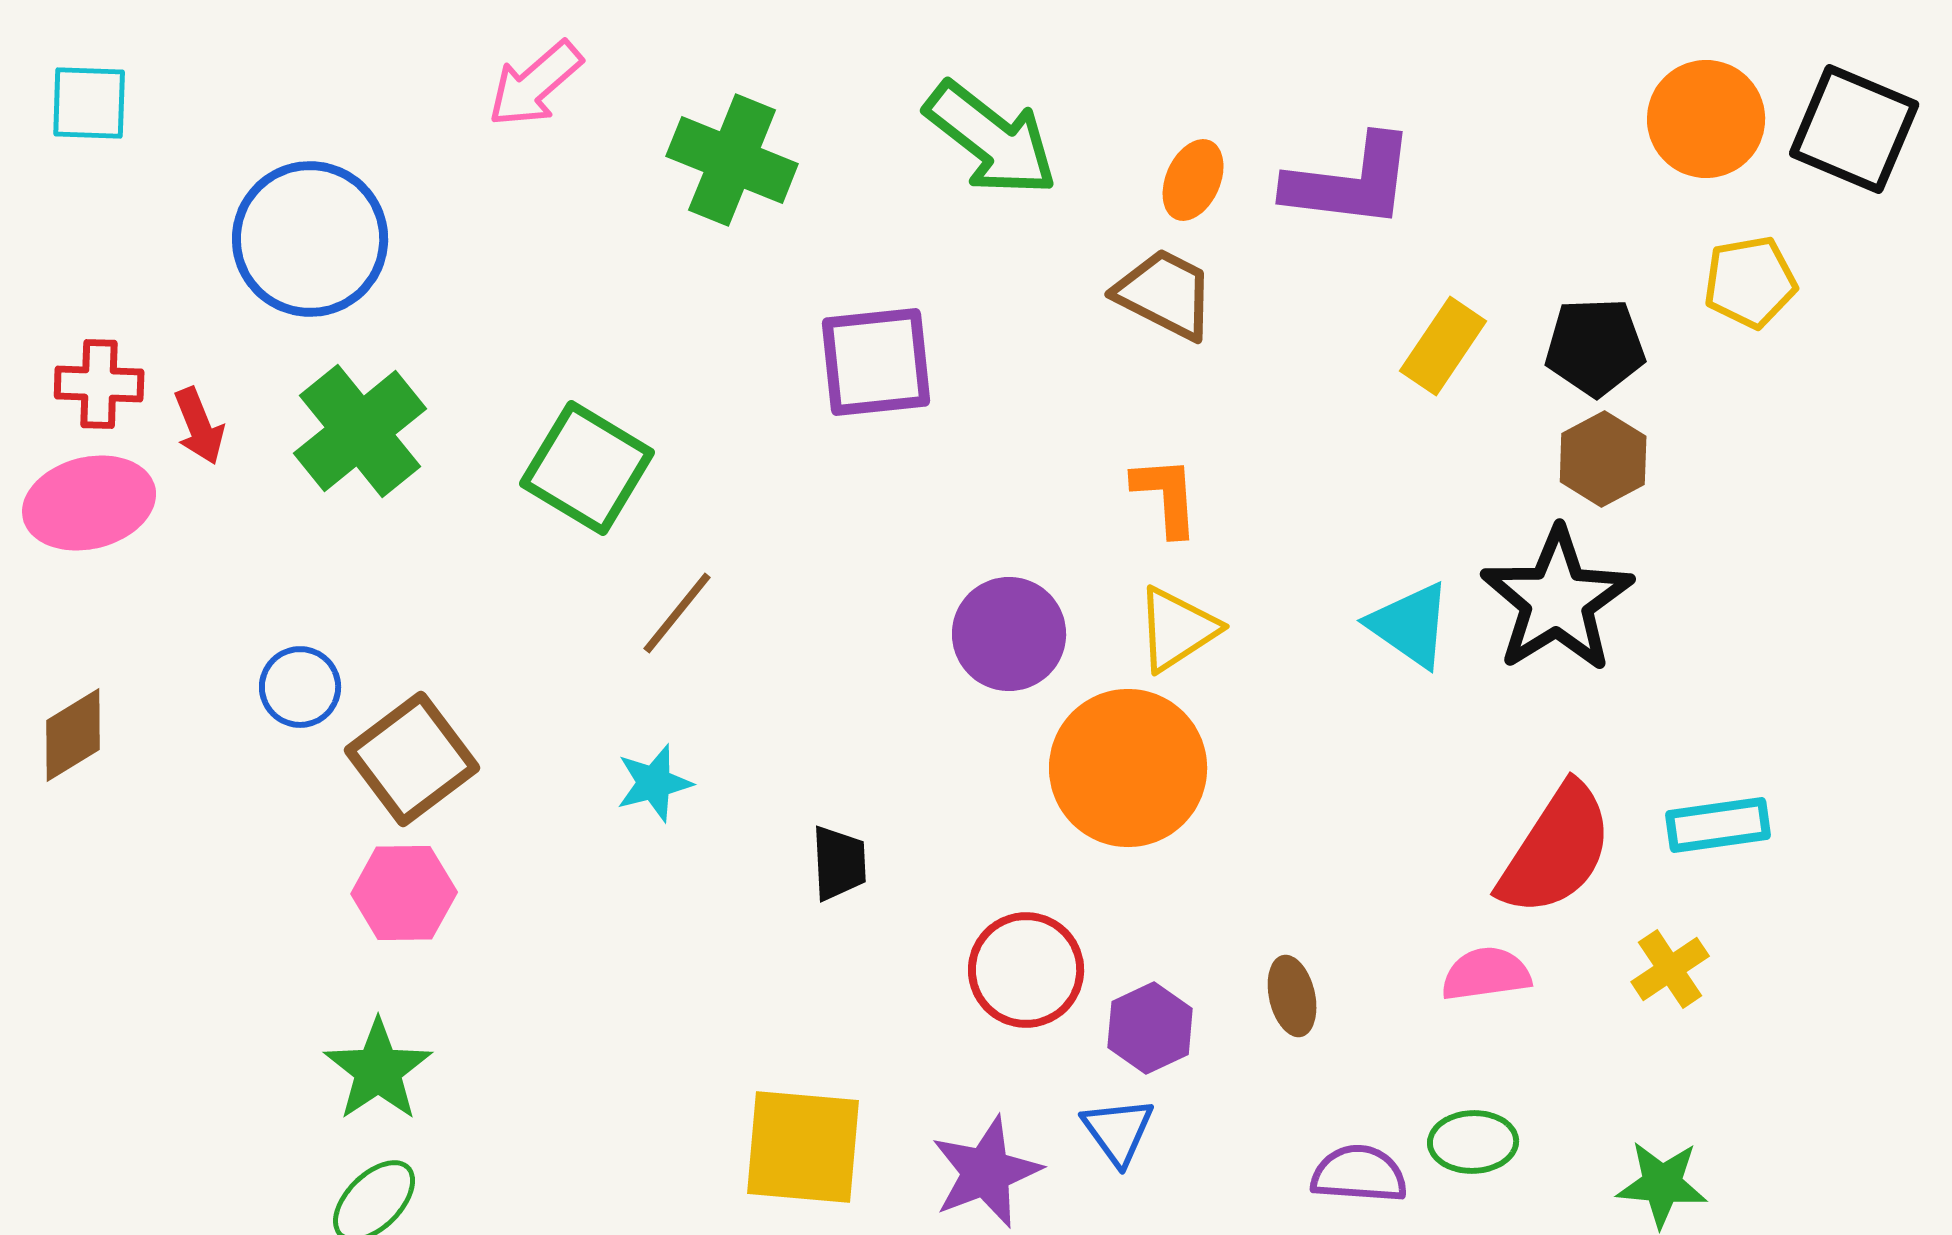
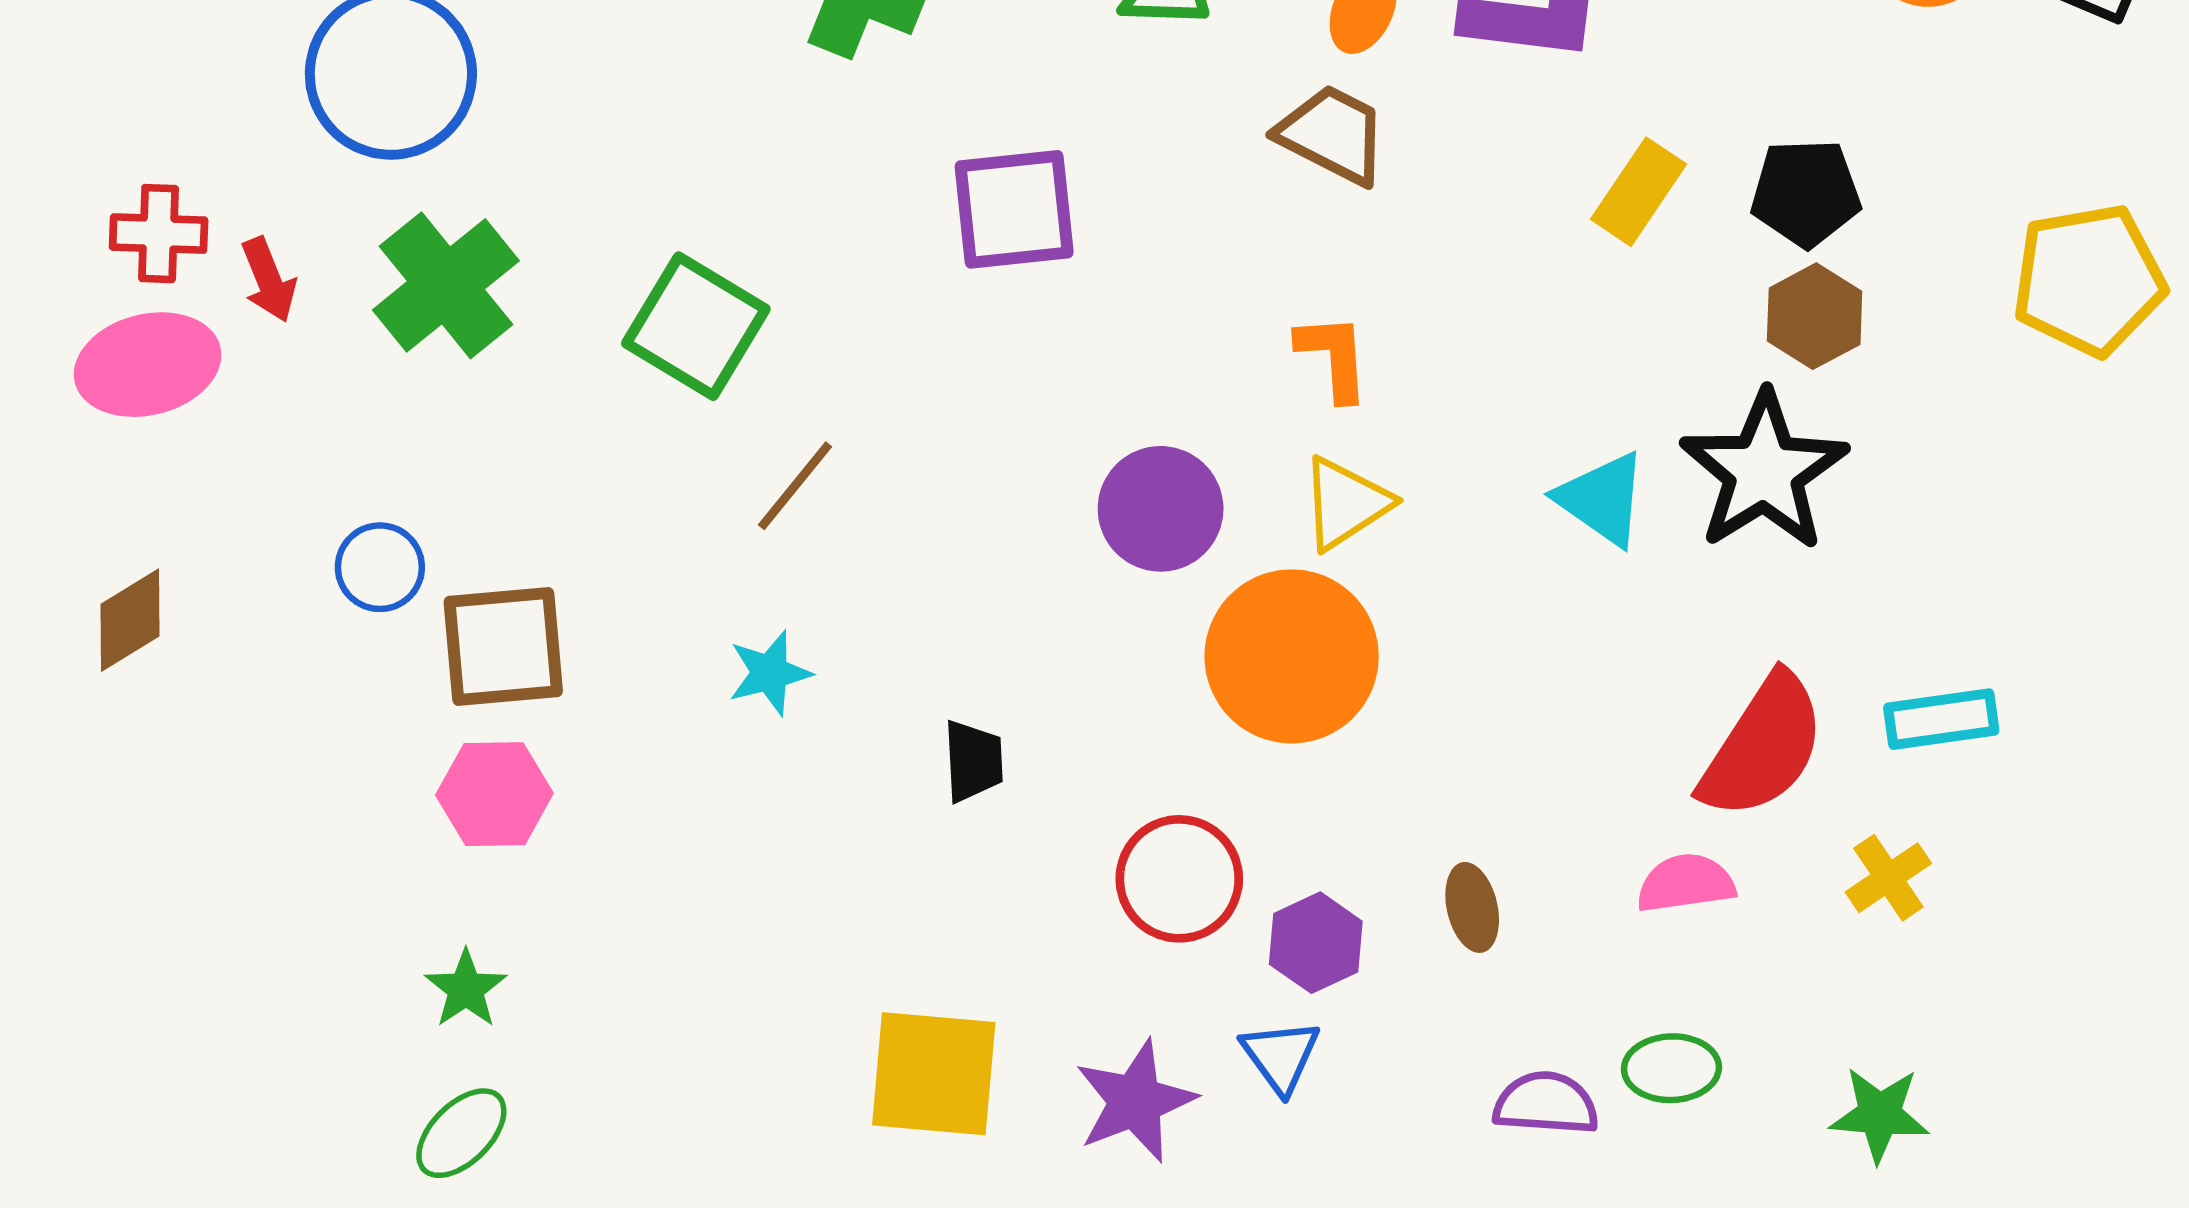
yellow pentagon: (1750, 282) -> (2089, 280), moved, size x1.5
brown square: (412, 759) -> (503, 646), turned 32
green star: (378, 1070) -> (466, 989), size x0.7

